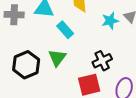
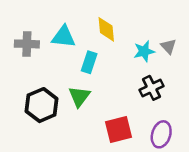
cyan rectangle: (65, 30) -> (89, 62), turned 60
black cross: (102, 61) -> (151, 88), moved

